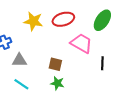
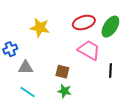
red ellipse: (63, 19) -> (84, 23), moved

